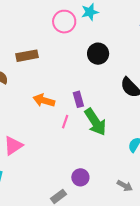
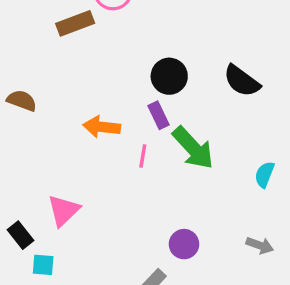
black circle: (98, 54) -> (169, 76), moved
brown rectangle: (27, 56) -> (75, 23), moved

